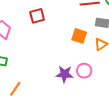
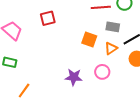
pink circle: (84, 71) -> (102, 72), moved

